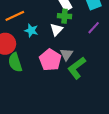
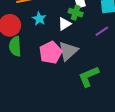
gray triangle: (66, 54) -> (68, 51), size x1.5
green L-shape: (77, 68) -> (89, 76), moved

